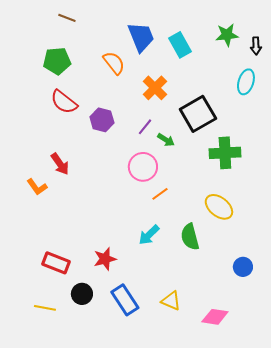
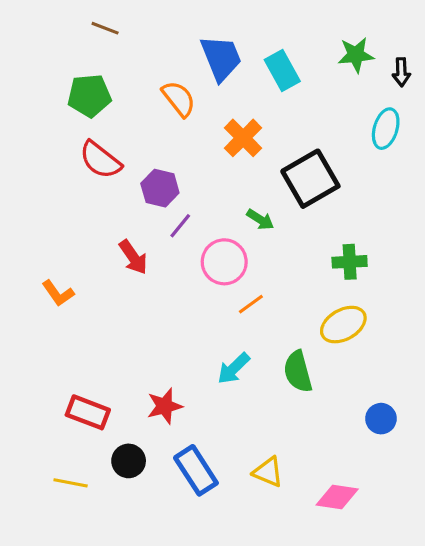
purple line: (145, 127) -> (180, 226), moved
green cross: (225, 153) -> (350, 262), moved, size x0.7
red arrow: (60, 164) -> (133, 257), moved
yellow ellipse: (219, 207) -> (343, 325), turned -68

